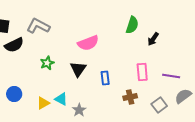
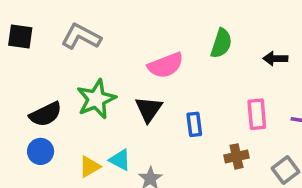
green semicircle: (132, 25) -> (221, 43), moved
black arrow: (153, 39) -> (275, 59), turned 56
black semicircle: (14, 45) -> (46, 114), moved
green star: (47, 63) -> (96, 99), size x1.6

